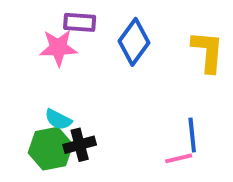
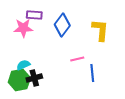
cyan semicircle: (58, 120) -> (23, 65), turned 128
pink line: (179, 158) -> (77, 59), moved

